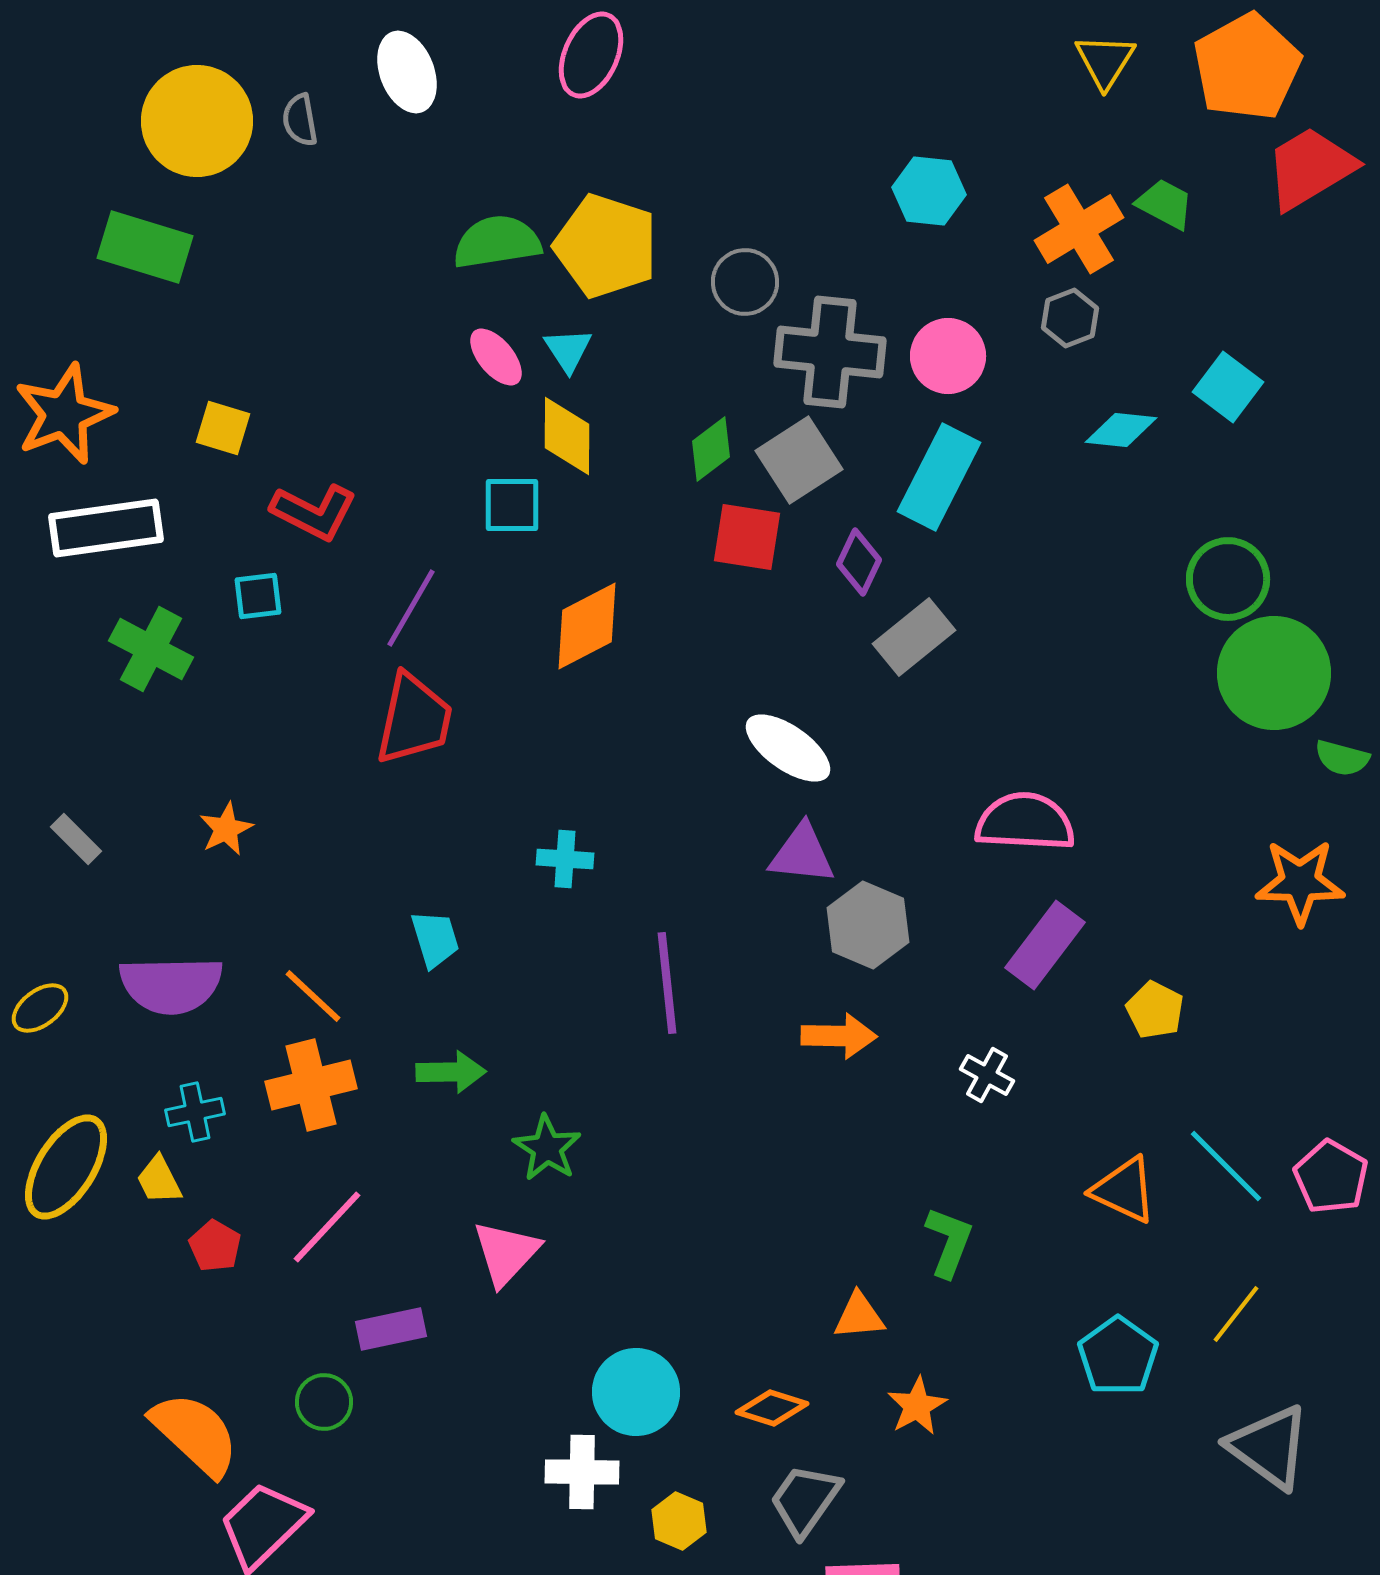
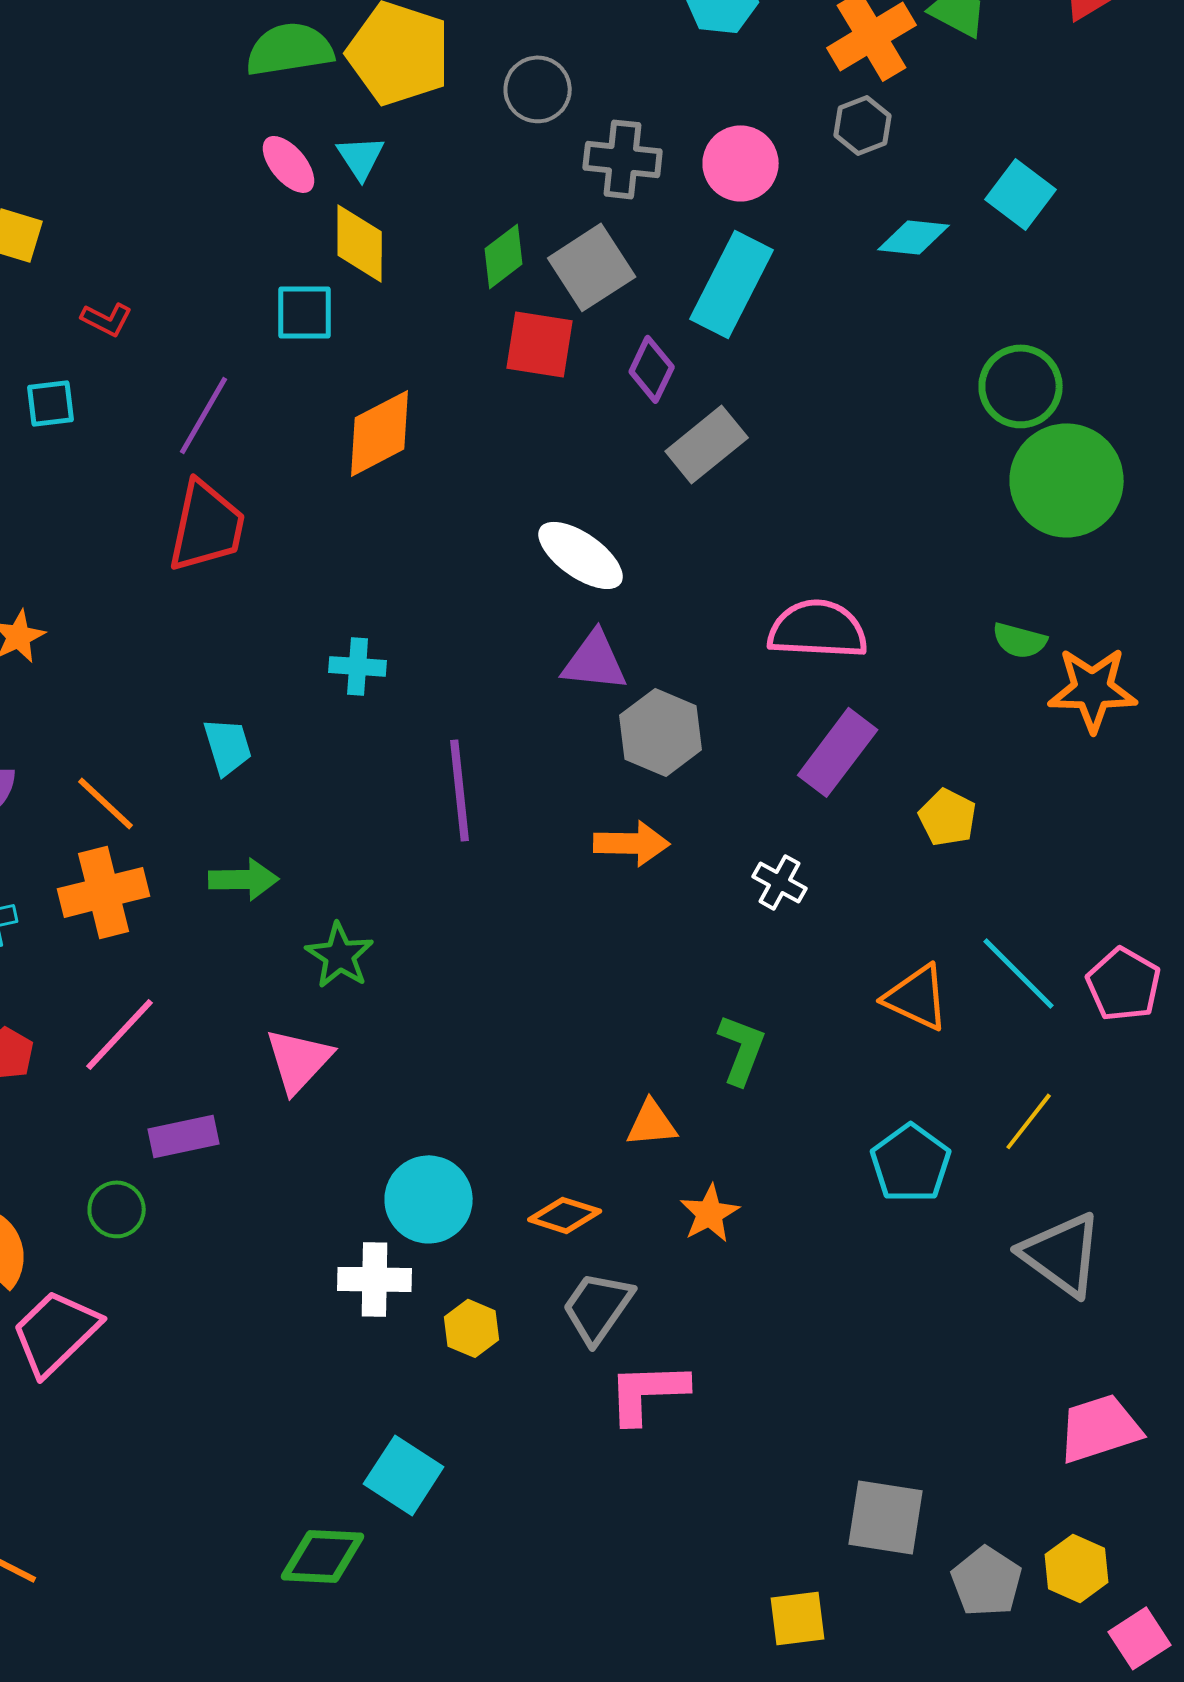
gray cross: (830, 352) -> (623, 159), size x0.7
red L-shape: (314, 512) -> (107, 319), size x0.6
green semicircle: (1342, 758) -> (1020, 640), moved

